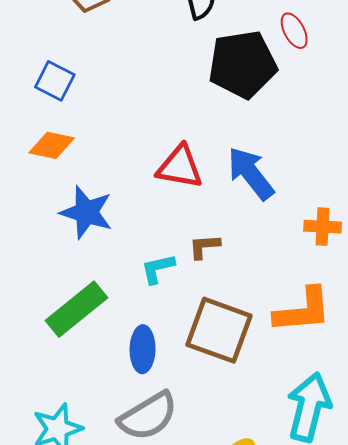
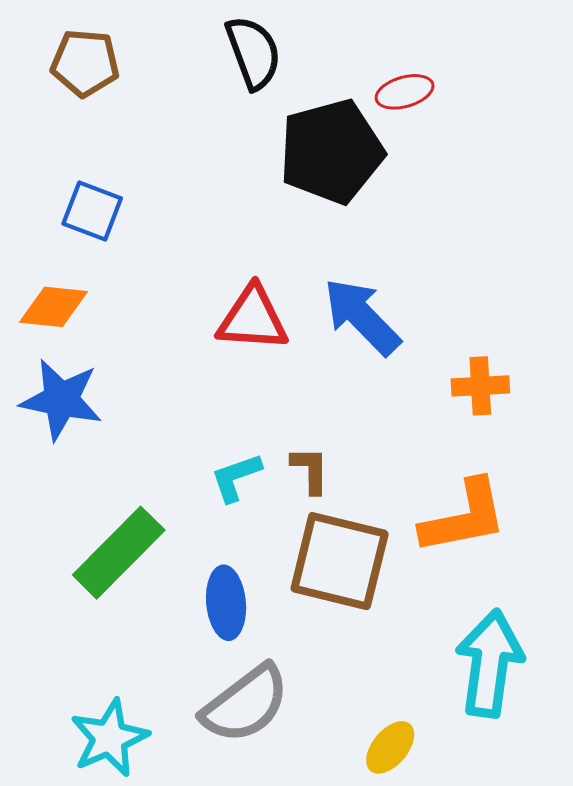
red ellipse: (294, 31) -> (405, 92), turned -72
blue square: (55, 81) -> (92, 211), moved
blue star: (86, 212) -> (61, 400), moved
brown L-shape: (204, 246) -> (310, 470), moved, turned 100

